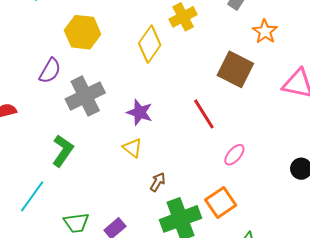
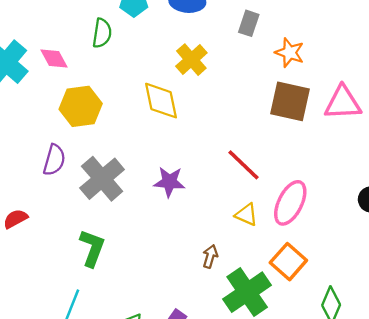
yellow diamond: (150, 44) -> (161, 101), turned -33
brown square: (235, 69) -> (290, 101), moved
yellow triangle: (132, 148) -> (246, 215), moved
pink ellipse: (234, 155) -> (290, 203), size x1.6

